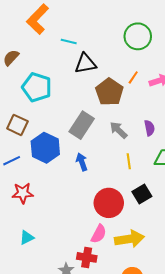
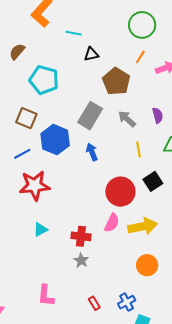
black triangle: (85, 64) -> (91, 54), size x0.7
orange line: (133, 77) -> (140, 57), moved
red star: (23, 193) -> (35, 186), size x1.4
red cross: (87, 257) -> (81, 236), moved

